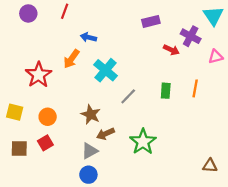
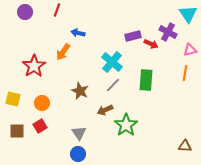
purple rectangle: (151, 21) -> (133, 36), moved
cyan cross: (105, 70) -> (112, 62), moved
orange line: (195, 88) -> (185, 73), moved
green rectangle: (166, 91) -> (146, 80), size x1.5
brown star: (91, 114) -> (80, 91), moved
brown arrow: (105, 134) -> (105, 110), moved
gray triangle: (90, 151) -> (79, 133), turned -35

